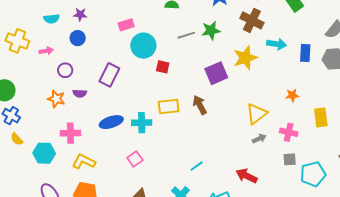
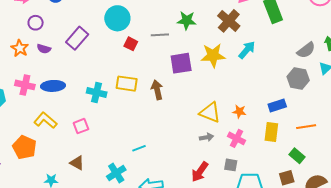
gray line: (186, 35) -> (160, 35), moved
cyan arrow: (277, 44) -> (247, 50), turned -72
blue rectangle: (305, 53) -> (277, 105), moved, turned 54
orange star: (292, 95) -> (239, 112), moved
yellow triangle: (257, 114) -> (210, 112), turned 45
blue ellipse: (111, 122) -> (53, 86), moved
yellow L-shape: (84, 162) -> (45, 120), moved
red arrow: (247, 176) -> (200, 172), moved, turned -95

